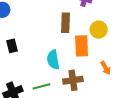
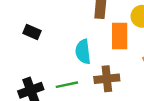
black rectangle: (12, 46) -> (32, 32), turned -56

